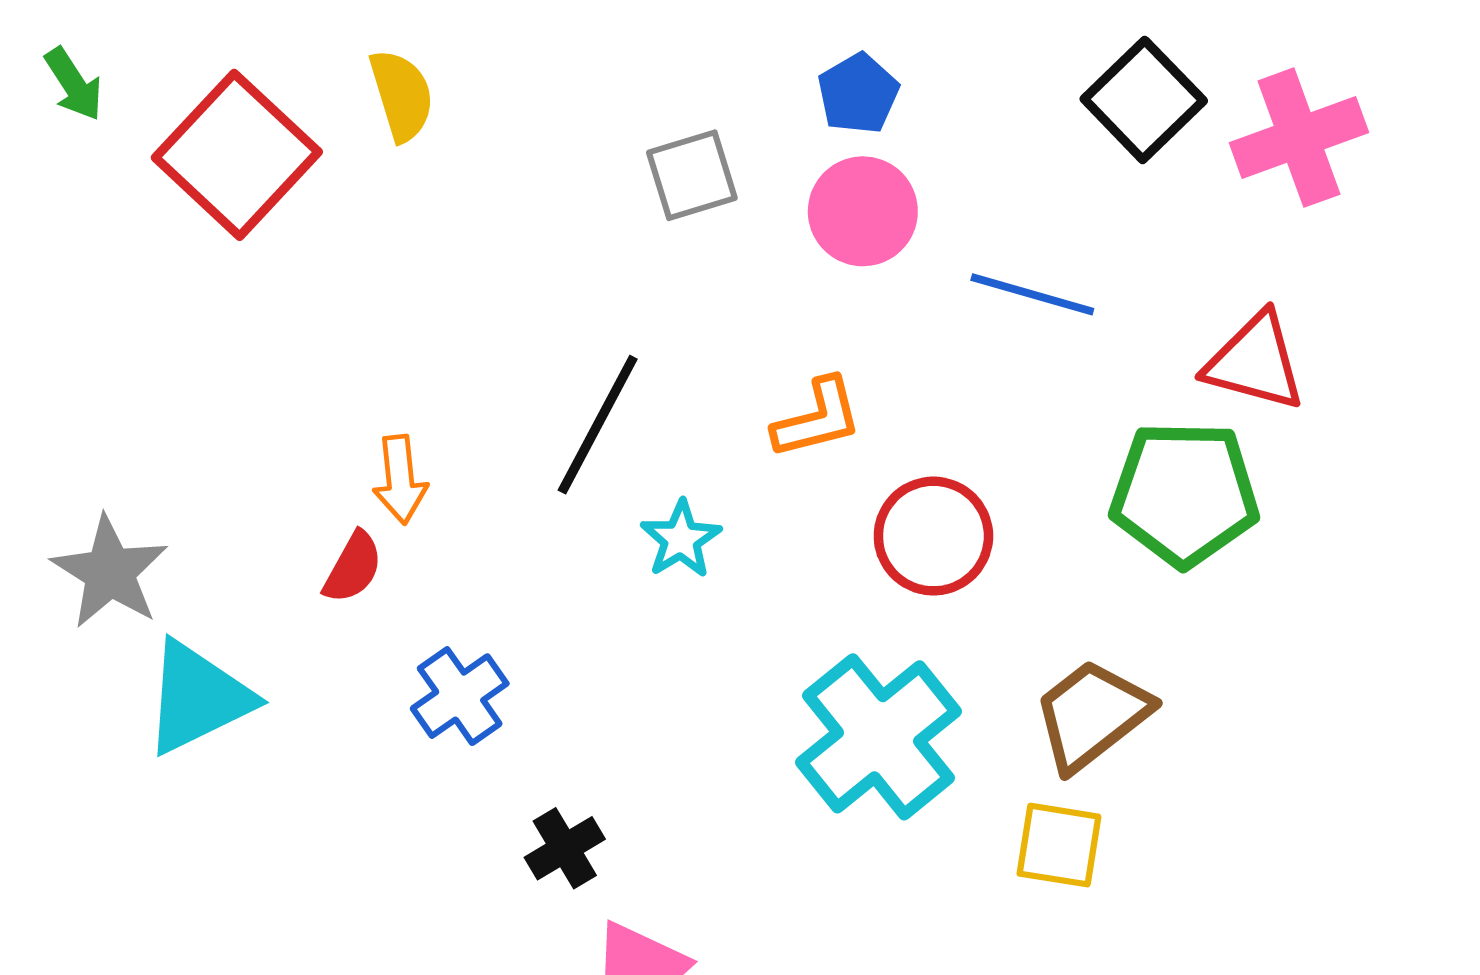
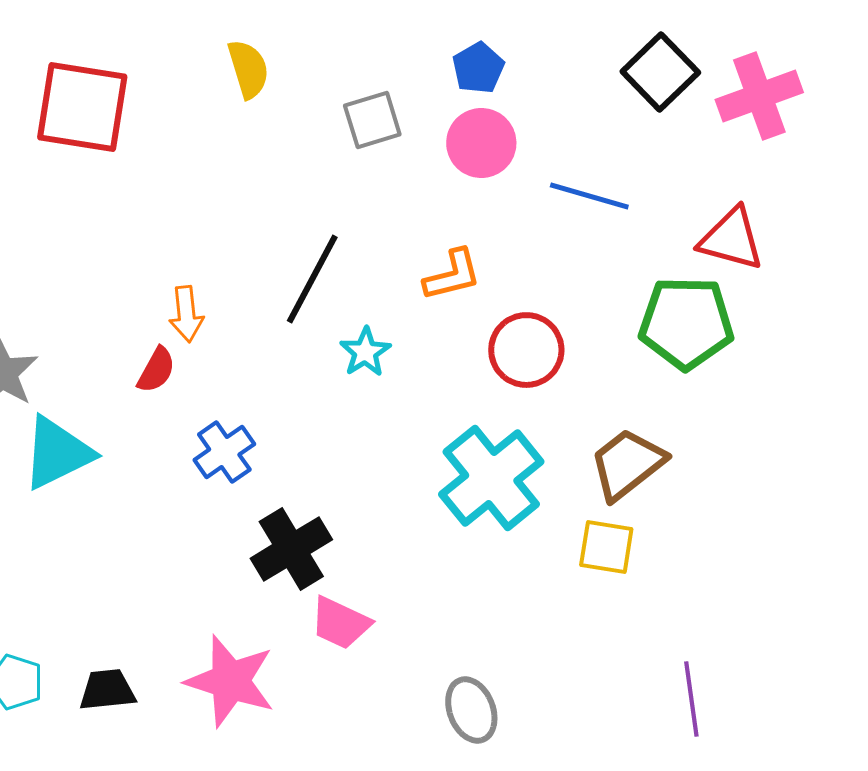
yellow semicircle: (402, 95) -> (248, 69), moved
red square: (237, 155) -> (82, 107), turned -34
black cross: (565, 848) -> (291, 549), size x1.6

